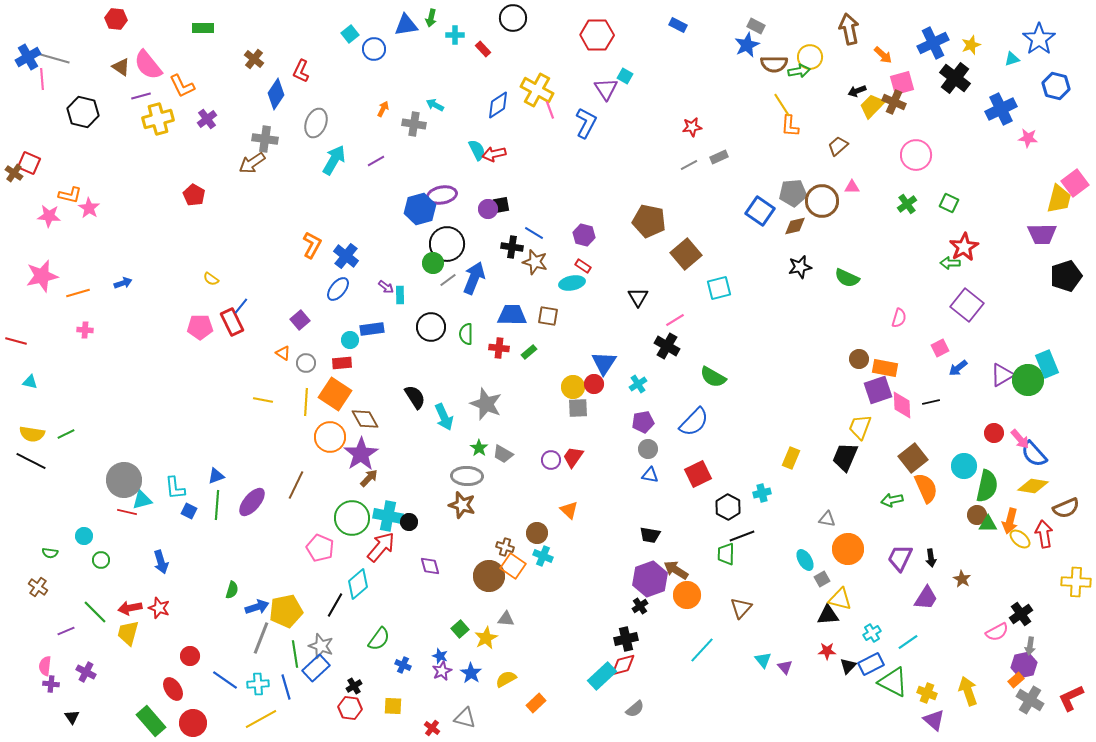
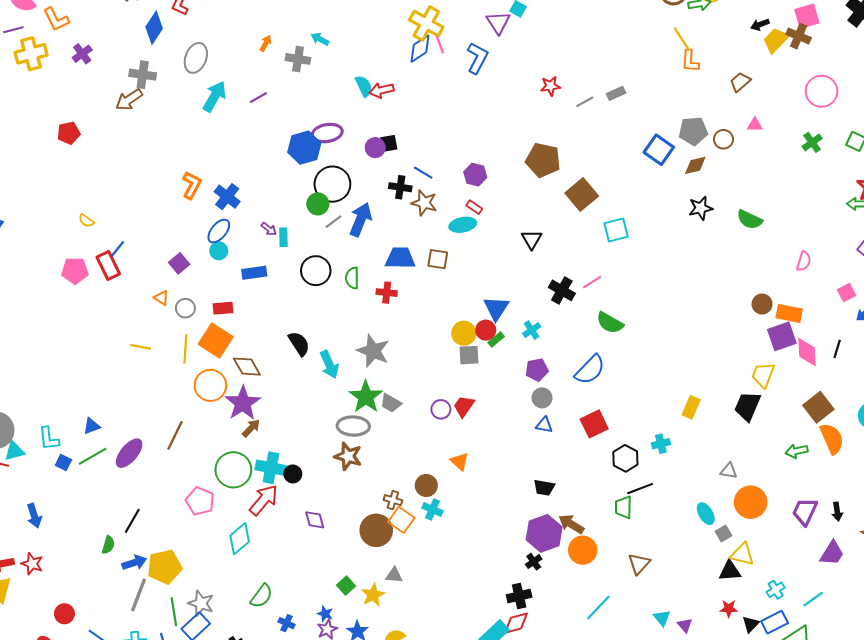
blue diamond: (498, 105) -> (420, 49), moved
red star: (692, 127) -> (550, 86), moved
red pentagon: (194, 195) -> (69, 133), turned 30
brown circle: (822, 201) -> (723, 139), size x0.6
pink line: (675, 320) -> (592, 282), moved
cyan circle: (350, 340) -> (219, 251), moved
green rectangle: (529, 352) -> (496, 339), moved
black line: (931, 402) -> (837, 349), turned -60
green star: (479, 448) -> (366, 397), size x1.8
green line: (217, 505) -> (93, 456), turned 56
black line: (335, 605) -> (132, 521), moved

